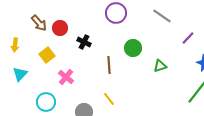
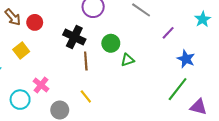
black cross: (84, 42) -> (74, 37), moved, size x1.5
green triangle: (160, 66) -> (128, 60), moved
pink cross: (66, 77) -> (41, 85), moved

